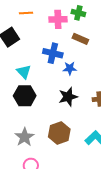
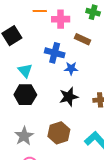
orange line: (26, 13) -> (40, 11), moved
green cross: (78, 13) -> (93, 12), moved

